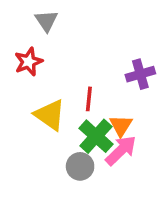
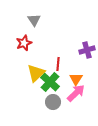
yellow triangle: (50, 115) -> (36, 73), turned 42
green cross: (96, 136) -> (50, 82), moved

